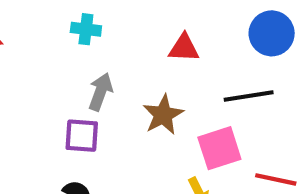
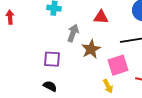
gray arrow: (101, 92) -> (73, 33), moved

